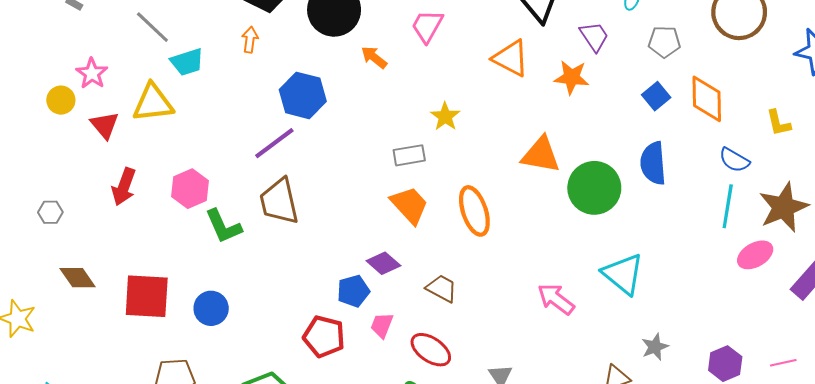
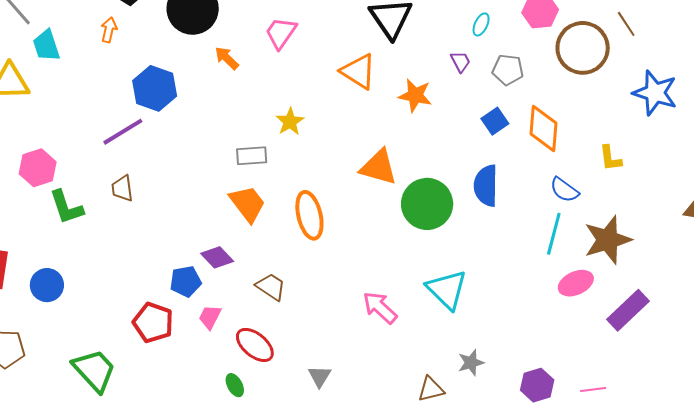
purple trapezoid: (594, 37) -> (461, 62), moved, size x0.7
cyan trapezoid: (187, 62) -> (46, 46), turned 84
brown trapezoid: (279, 201) -> (122, 188), size x0.6

